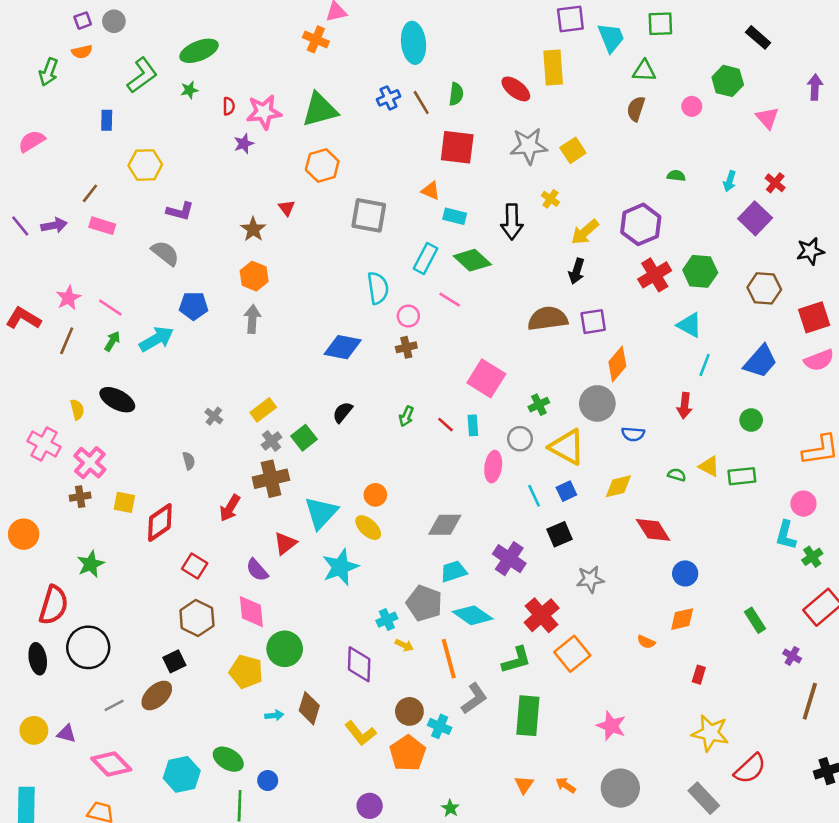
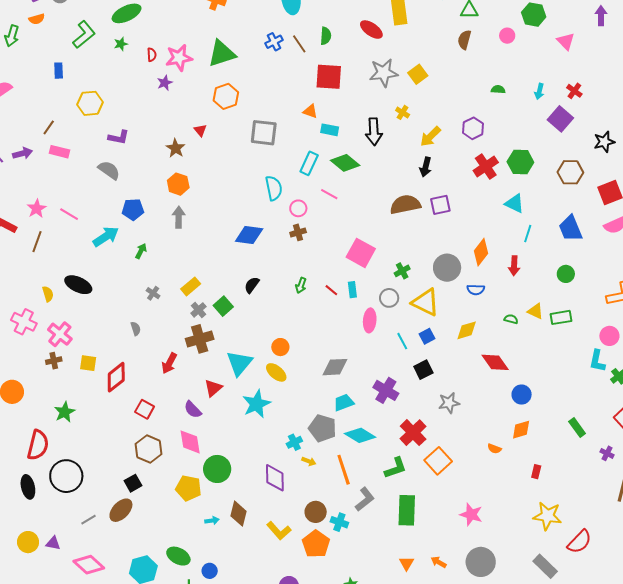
purple hexagon: (641, 224) -> (473, 128), size x0.7
green arrow: (112, 341) -> (141, 251), moved
blue trapezoid: (760, 361) -> (570, 228), turned 120
orange diamond: (617, 364) -> (481, 252), moved

